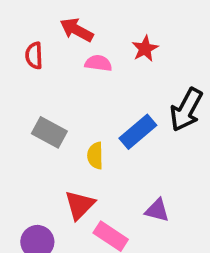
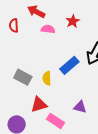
gray rectangle: (49, 132) -> (23, 77), moved
red triangle: (80, 205) -> (39, 105), turned 30

